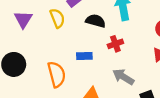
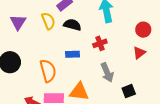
black semicircle: (96, 21) -> (72, 25), moved
gray arrow: (123, 77) -> (107, 72), turned -144

